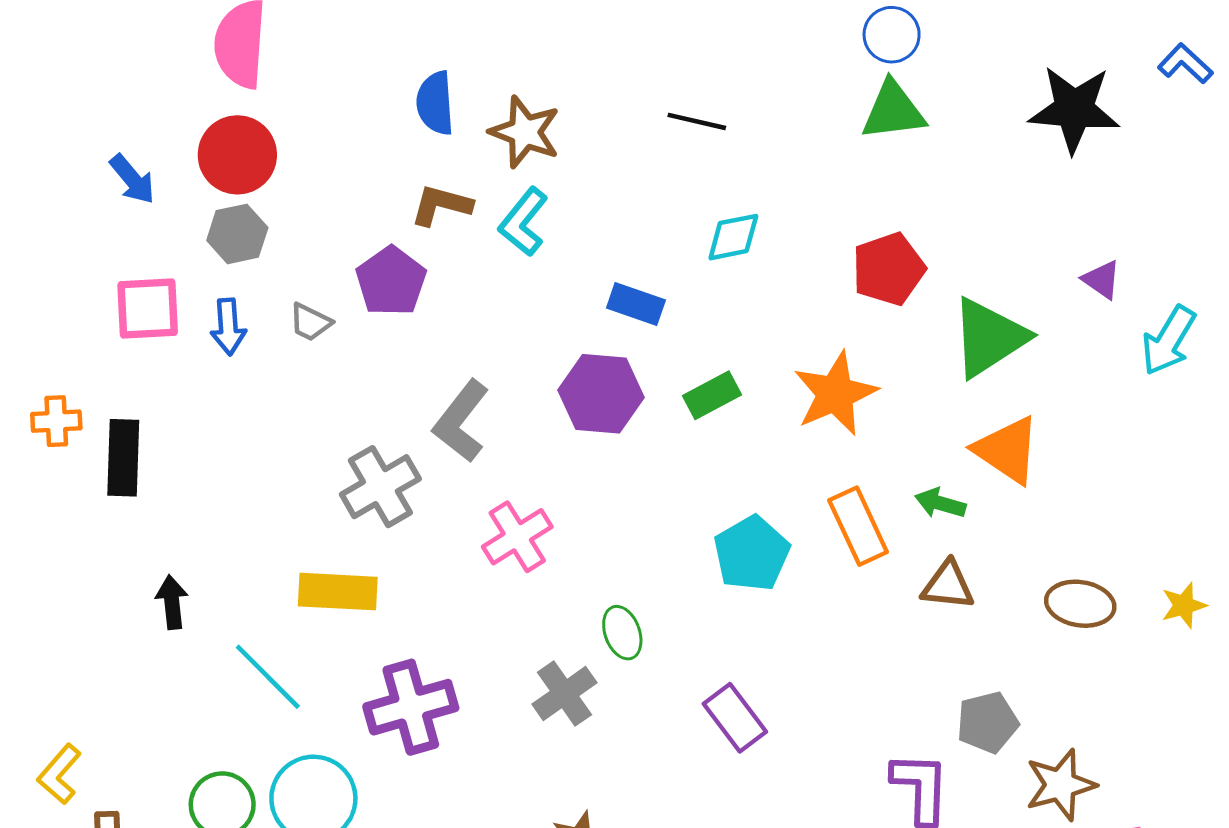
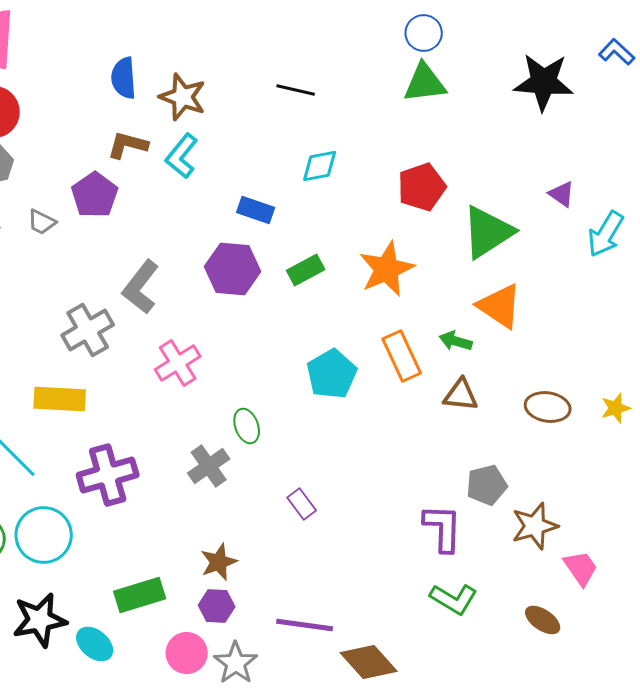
purple rectangle: (735, 718) -> (302, 504), moved, size x0.7

